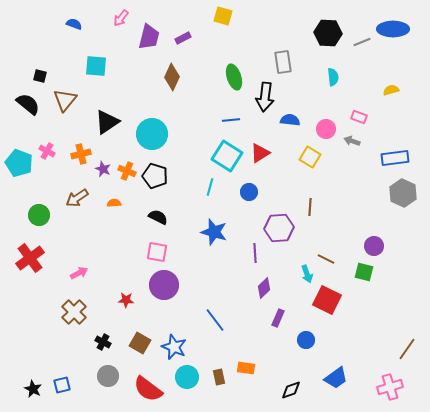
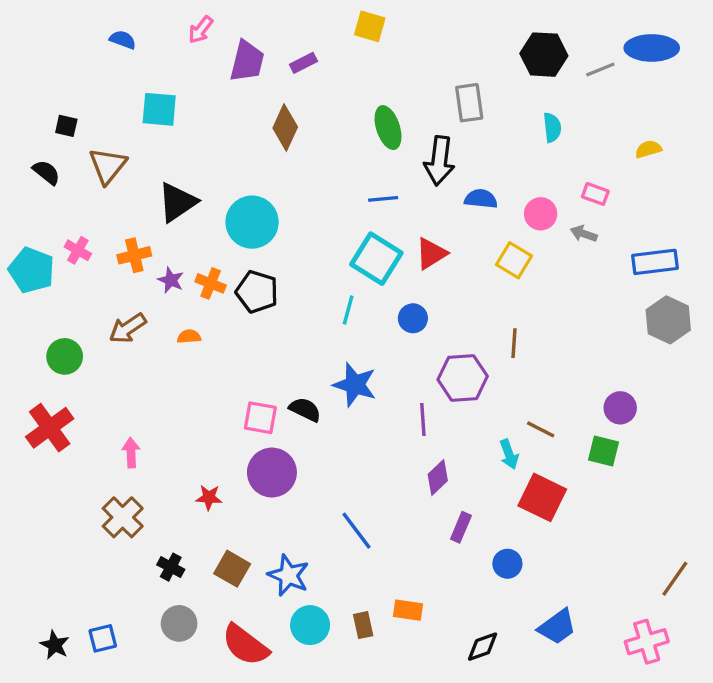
black semicircle: (28, 104) -> (46, 172), size x0.7
black semicircle: (158, 217) -> (305, 409), moved
pink arrow: (79, 273) -> (131, 453), turned -66

